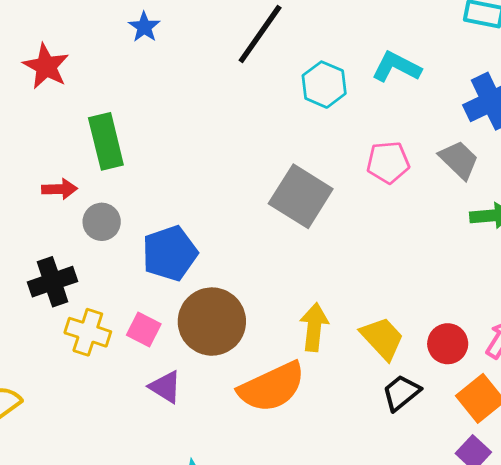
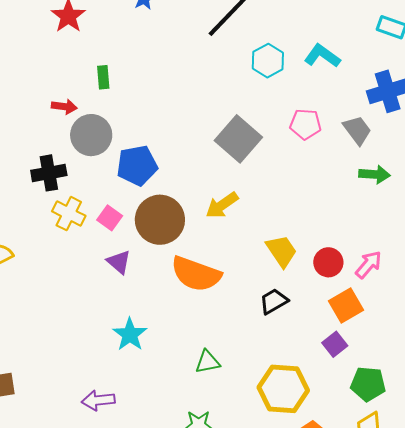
green rectangle: (106, 141) -> (103, 77), size x0.6
gray circle: (102, 222) -> (91, 135), size x1.5
yellow arrow: (314, 327) -> (222, 205), moved, turned -140
orange semicircle: (272, 387) -> (196, 274), turned 36
black trapezoid: (401, 393) -> (274, 301), moved

